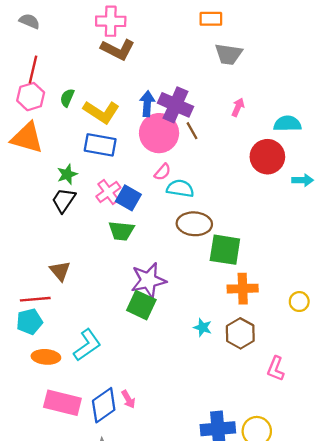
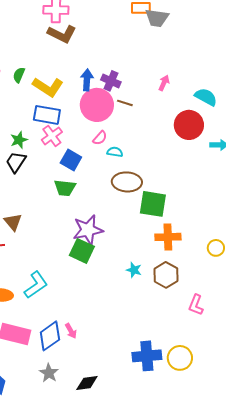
gray trapezoid: (229, 54) -> (157, 18), moved
purple cross: (176, 105) -> (111, 81), size x0.7
cyan semicircle: (287, 124) -> (206, 97), turned 30
brown line: (192, 131) -> (125, 103), turned -42
cyan semicircle: (180, 188) -> (115, 152), size x0.7
pink cross: (108, 192) -> (52, 136), moved

